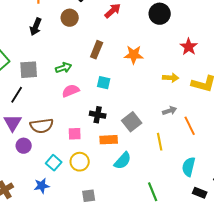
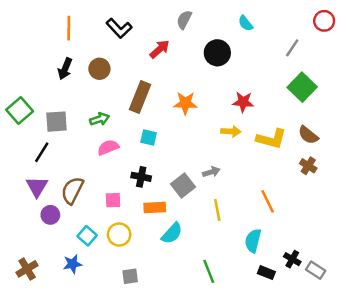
brown circle: (70, 18) -> (99, 69), moved
red star: (189, 47) -> (243, 102), moved, turned -30
brown rectangle: (97, 50) -> (140, 97), size x1.4
gray arrow: (170, 111) -> (211, 172), moved
brown semicircle: (42, 126) -> (72, 190), turned 125
orange line: (190, 126) -> (268, 201), moved

